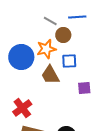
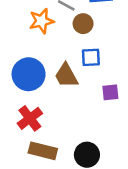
orange star: (46, 49) -> (42, 21), moved
blue circle: (21, 57) -> (29, 74), moved

